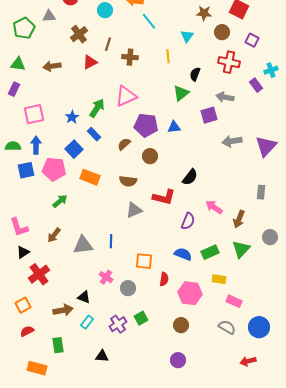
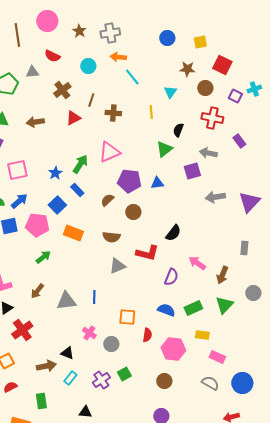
cyan cross: (271, 70) -> (254, 89), moved
blue arrow: (36, 145) -> (19, 201), turned 48

